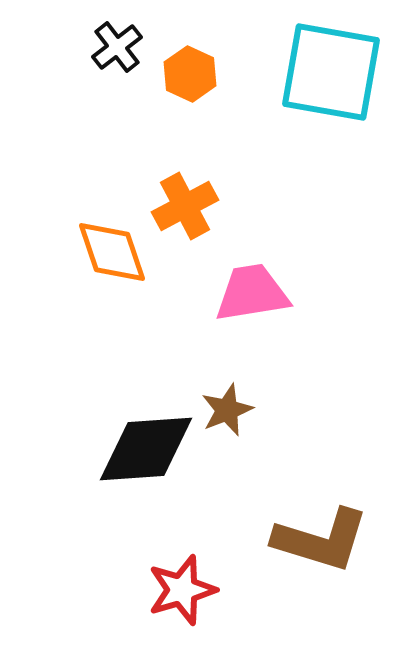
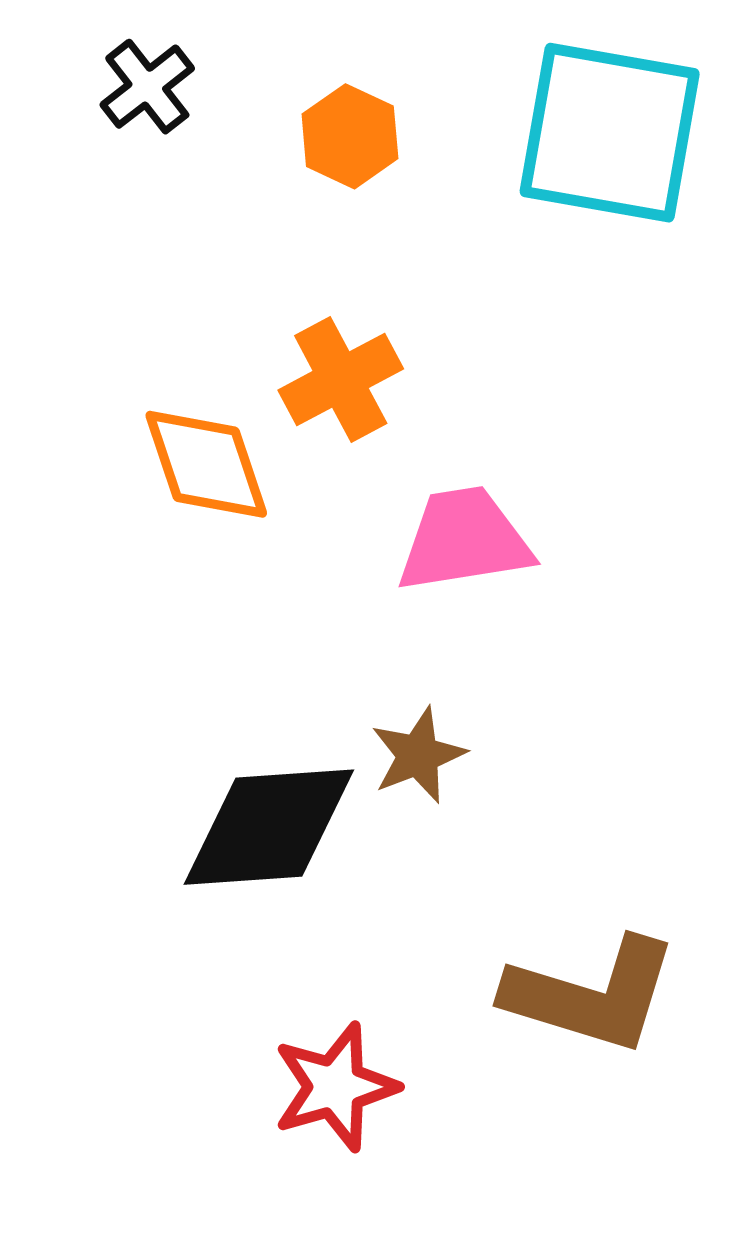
black cross: (117, 47) -> (147, 87), moved

